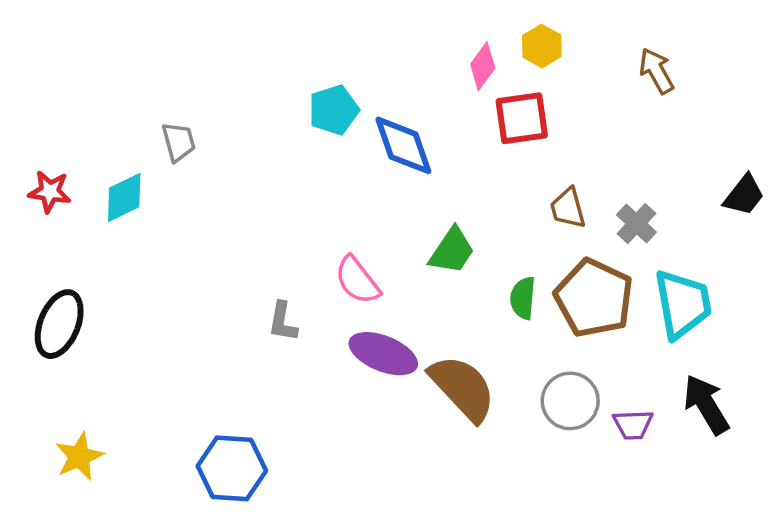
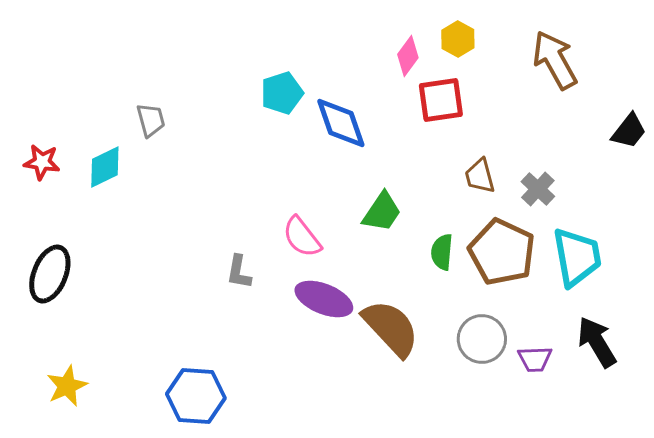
brown arrow: (657, 71) -> (555, 60), size x1.5
black trapezoid: (744, 195) -> (629, 131), moved

